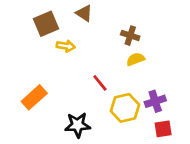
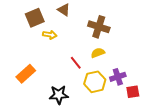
brown cross: (130, 36) -> (99, 27), size x1.5
yellow semicircle: (135, 59) -> (98, 53), moved
red square: (163, 129) -> (133, 92), moved

